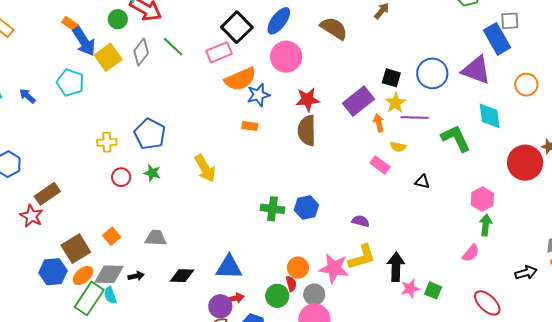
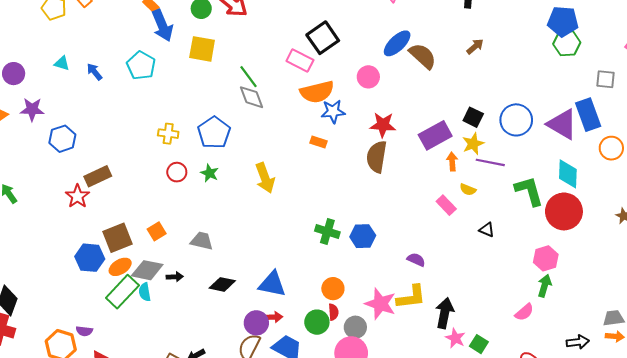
blue ellipse: (279, 21) -> (397, 43), moved
blue rectangle: (497, 39) -> (588, 115), moved
green line: (173, 47) -> (249, 77), moved
gray diamond: (141, 52) -> (252, 97), moved, turned -68
pink rectangle: (219, 52) -> (300, 61), turned 40
yellow square: (108, 57) -> (202, 49), moved, turned 36
pink circle: (286, 57) -> (368, 77), size x0.7
red circle: (525, 163) -> (564, 211), moved
orange circle: (298, 268) -> (333, 289), moved
pink star: (410, 289) -> (455, 338), turned 30

